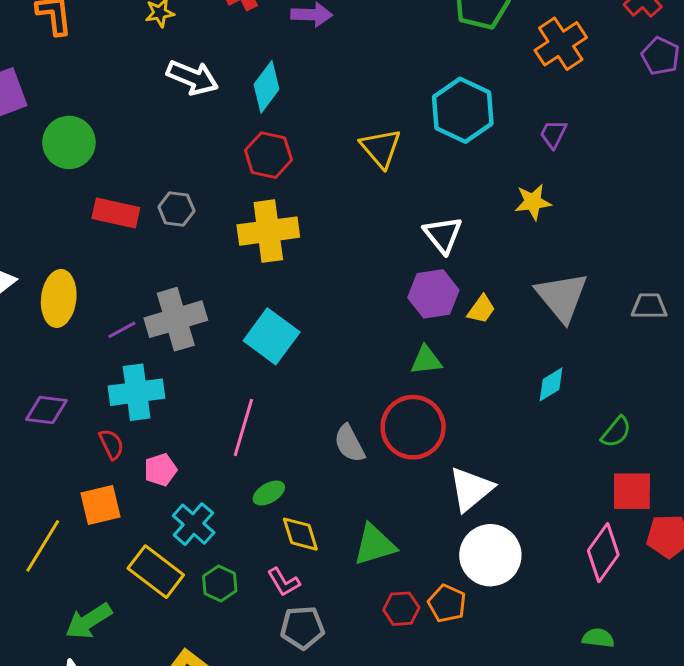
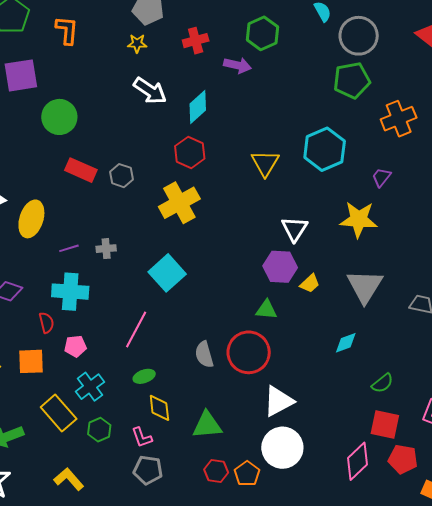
yellow star: (533, 202) -> (359, 219), size x1.5
yellow cross: (268, 231) -> (179, 203), turned -33
gray cross: (176, 319) -> (106, 249), size x0.5

